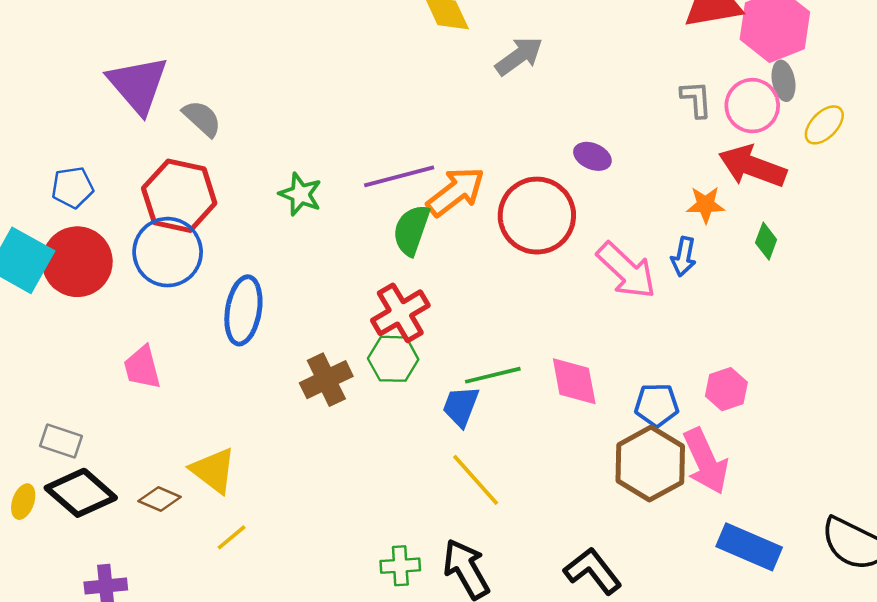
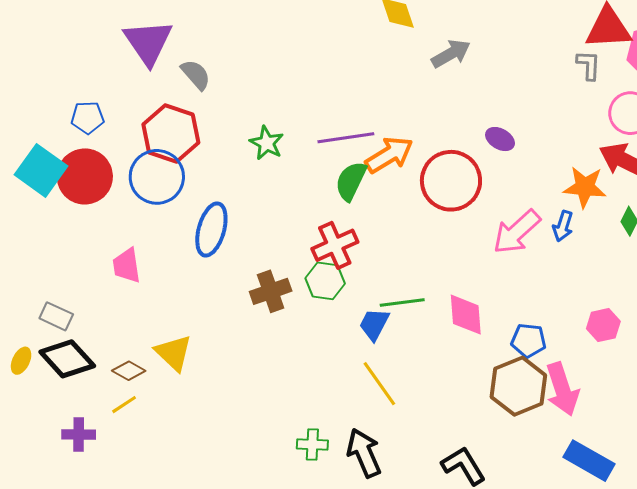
gray L-shape: (696, 99) -> (589, 65), moved
orange star: (706, 205) -> (585, 187), size x1.4
pink arrow: (626, 270) -> (517, 232), turned 88
pink hexagon: (726, 389) -> (603, 325), moved
yellow line: (232, 537) -> (124, 405), moved

